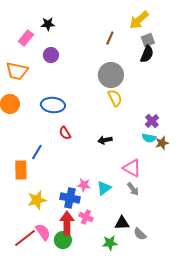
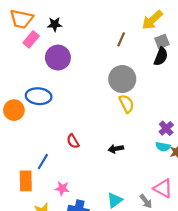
purple circle: (51, 55) -> (58, 58), size x1.5
orange trapezoid: (17, 71) -> (21, 19), moved
blue ellipse: (53, 105) -> (39, 96), moved
pink triangle: (132, 168) -> (163, 188), moved
pink star: (84, 185) -> (62, 188), moved

